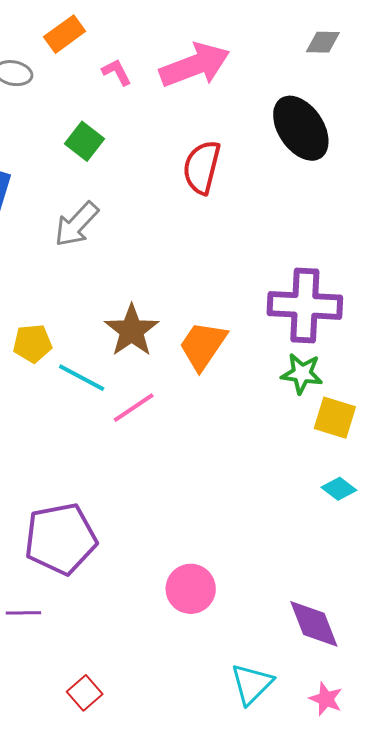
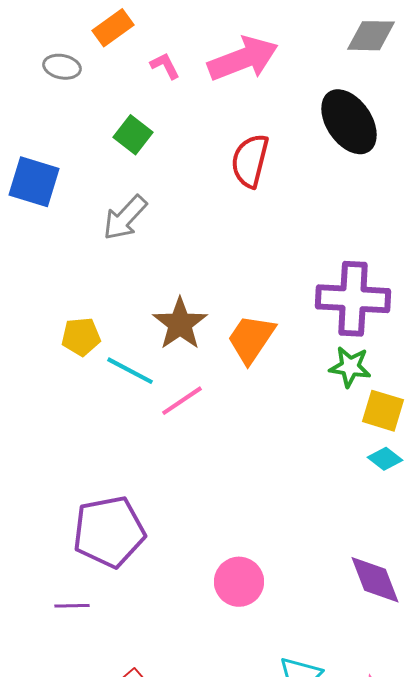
gray diamond: (323, 42) -> (371, 36), size x1.4
cyan diamond: (339, 489) -> (385, 459), moved
purple diamond: (314, 624) -> (375, 580), moved

